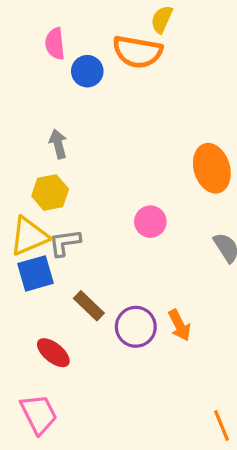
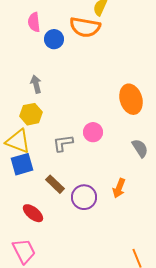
yellow triangle: (29, 236) -> (18, 141), turned 44
gray L-shape: (65, 243) -> (63, 143), moved
orange arrow: (179, 325) -> (119, 188), moved, turned 48

